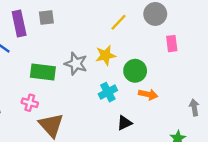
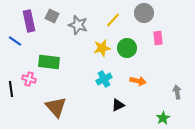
gray square: (46, 18) -> (52, 16), turned 32
gray star: (76, 64) -> (78, 25), moved
green circle: (135, 71) -> (127, 48), moved
pink cross: (30, 103) -> (29, 79), moved

